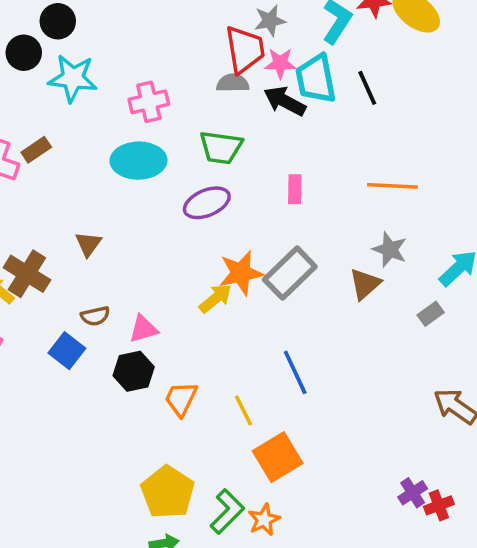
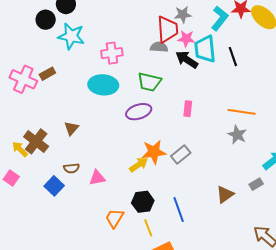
gray star: (390, 250) -> (237, 135), moved
gray rectangle: (290, 273) -> (181, 155), size x0.7
brown triangle: (365, 284) -> (225, 194), moved
black hexagon: (134, 371) -> (143, 202), moved

